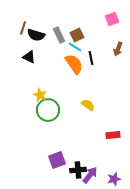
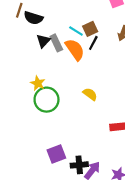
gray rectangle: (59, 35) -> (56, 43), moved
brown square: (77, 35) -> (90, 29), moved
black triangle: (29, 57) -> (43, 41), moved, turned 48
black line: (91, 58) -> (93, 43), turned 40

